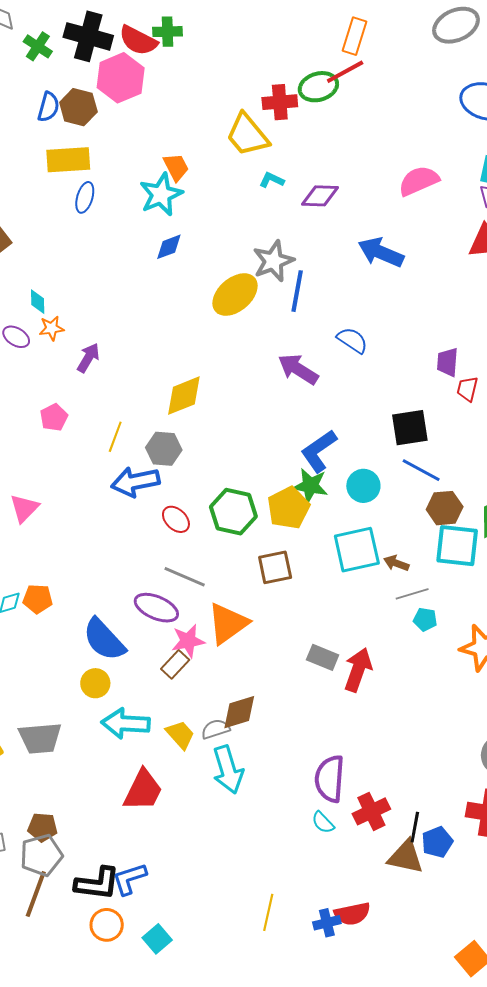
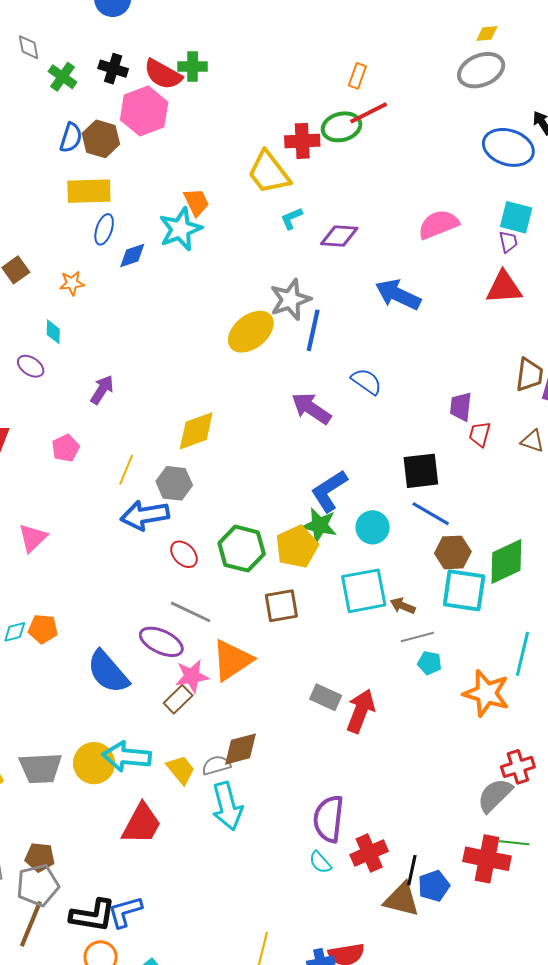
black cross: (88, 36) -> (113, 69), size x0.6
orange rectangle: (354, 36) -> (357, 76), moved, size x0.7
cyan L-shape: (272, 180) -> (291, 218), turned -50
blue diamond: (169, 247) -> (132, 256), moved
orange star: (52, 328) -> (72, 283), moved
yellow circle: (95, 683) -> (94, 763), moved, size x1.4

